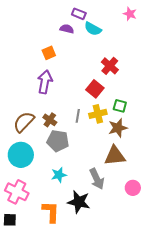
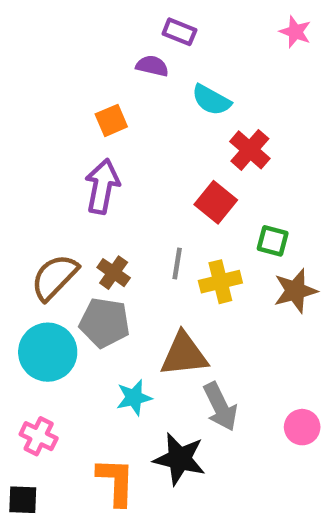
cyan semicircle: (93, 29) -> (211, 100), moved
yellow cross: (98, 114) -> (220, 282), moved
brown star: (118, 128) -> (295, 291), moved
gray pentagon: (58, 141) -> (105, 323), moved
brown triangle: (115, 156) -> (184, 354), moved
pink cross: (17, 192) -> (39, 436), size x0.7

